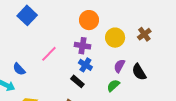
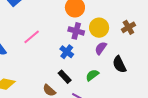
purple cross: (83, 46) -> (76, 31), moved
purple semicircle: (119, 66) -> (101, 48), moved
black rectangle: (77, 81) -> (65, 77), moved

